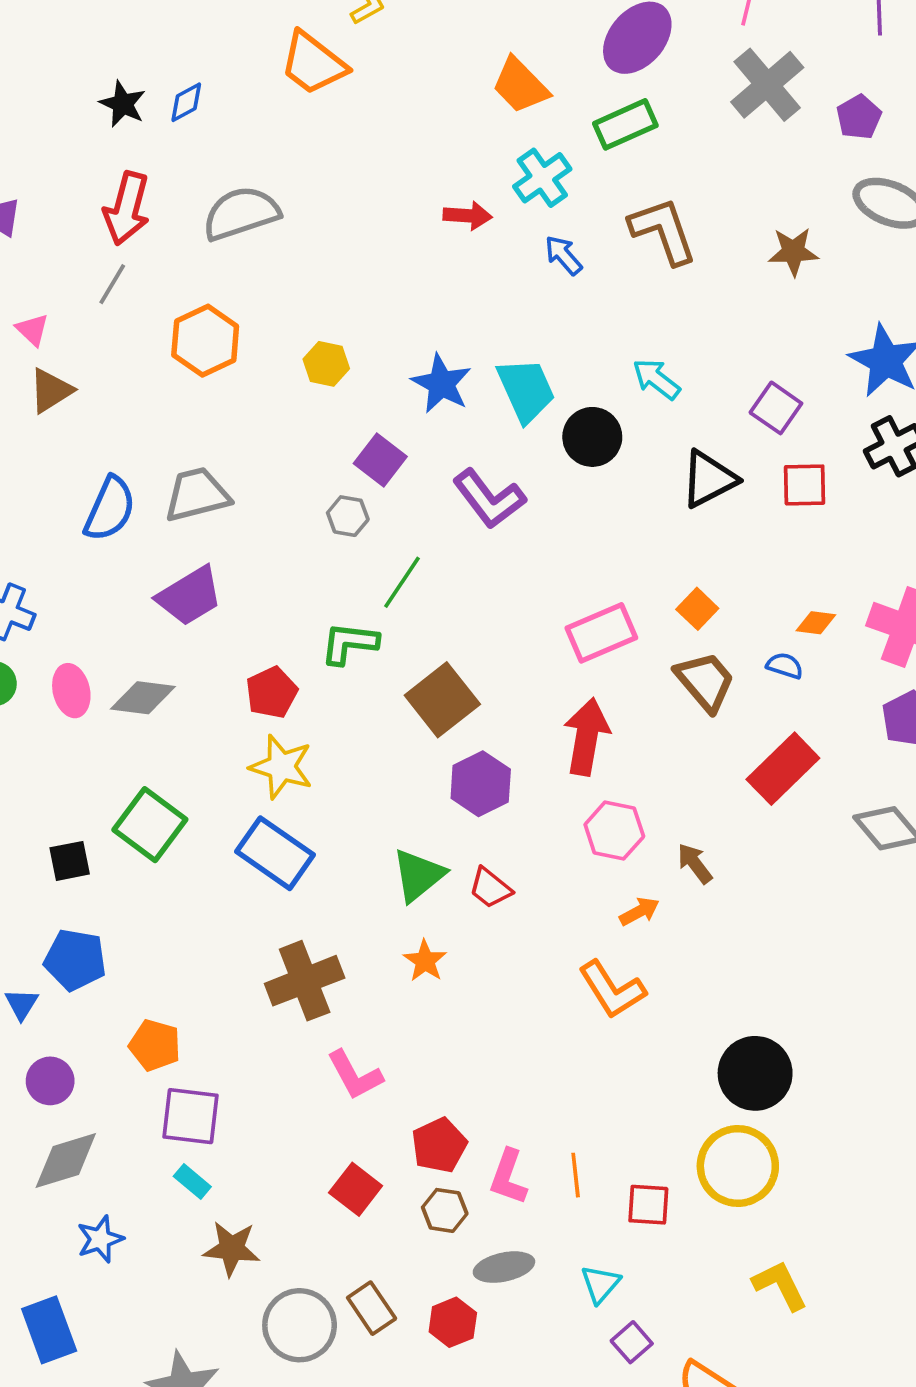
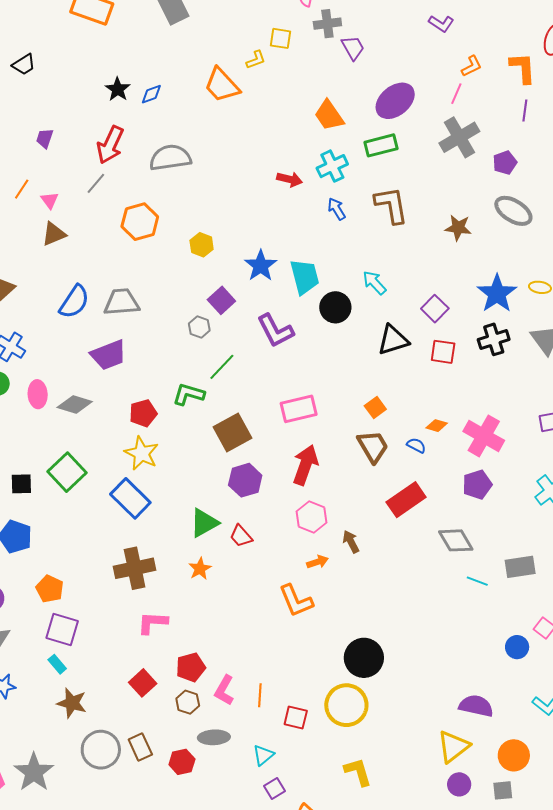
pink rectangle: (601, 633) -> (299, 409), moved
pink L-shape: (355, 1075) -> (152, 623), turned 112

